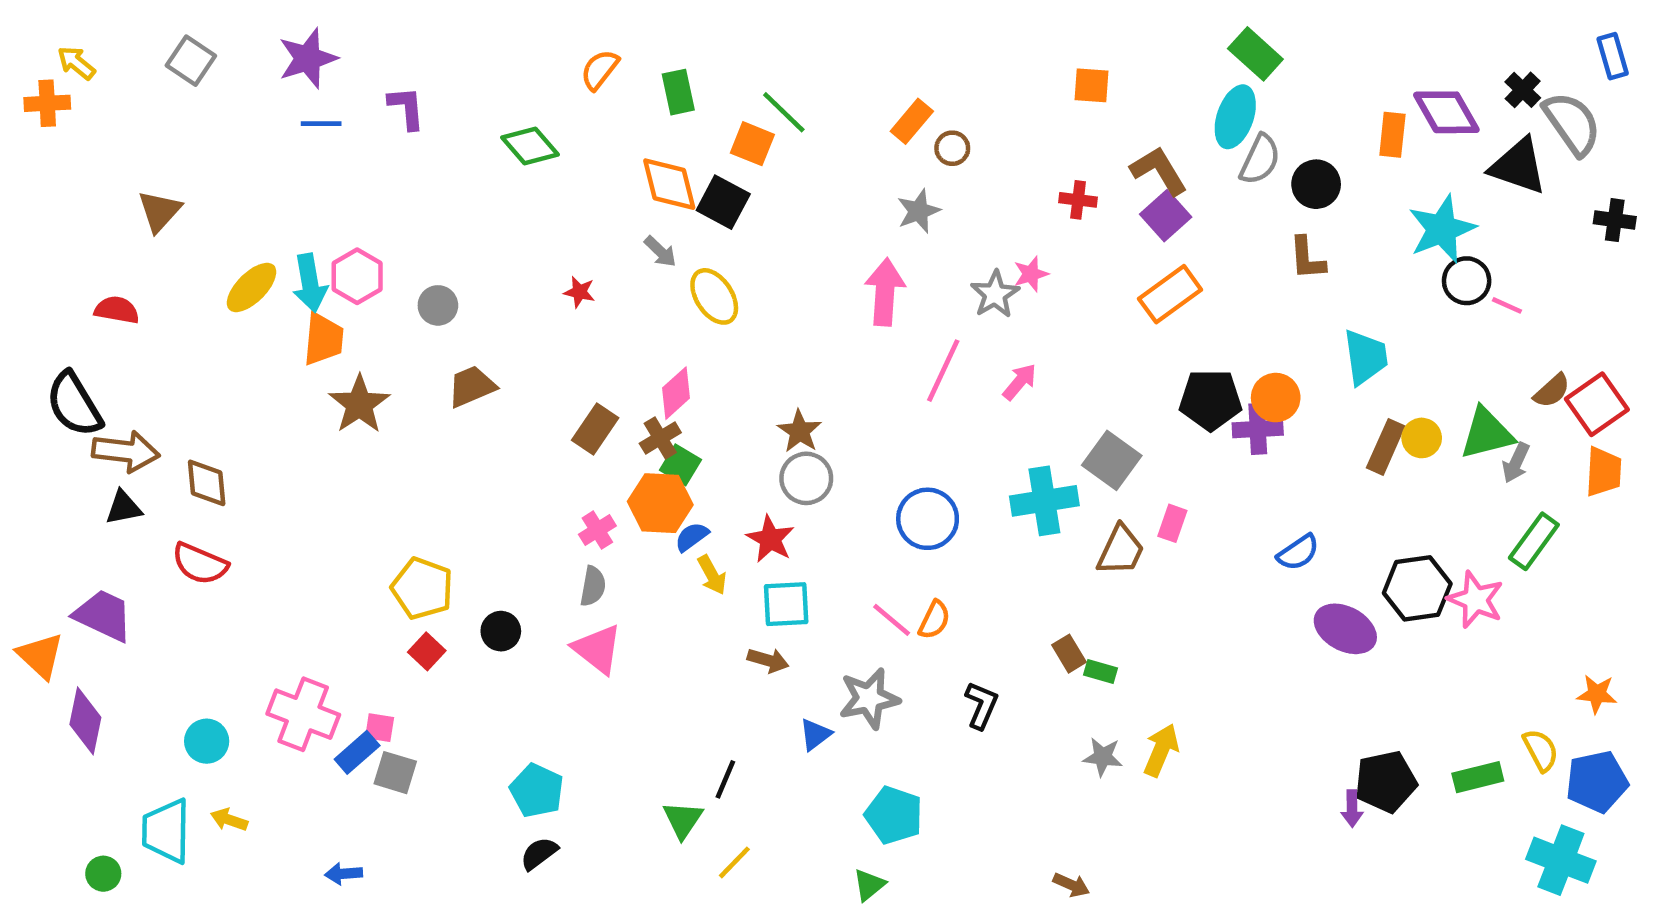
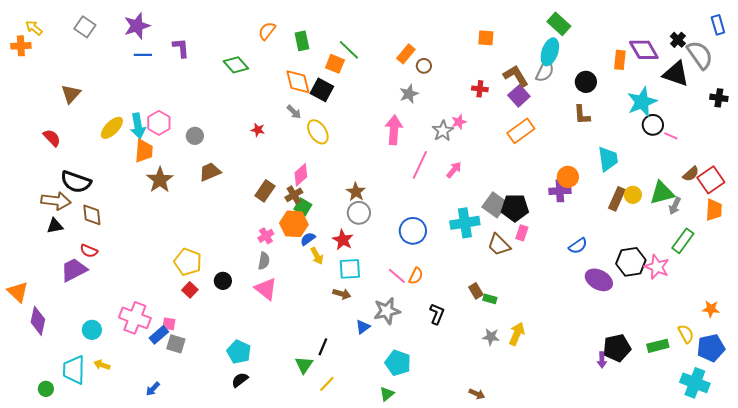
gray semicircle: (1260, 159) -> (545, 71), moved
red semicircle: (117, 310) -> (52, 138), turned 36
black pentagon: (1211, 400) -> (515, 208), moved
black semicircle: (74, 404) -> (76, 182), moved, turned -40
brown trapezoid: (1121, 550) -> (499, 245), turned 110
red semicircle: (200, 564) -> (89, 251), size x0.7
purple trapezoid: (103, 615) -> (74, 270), moved, turned -52
blue arrow: (344, 874) -> (153, 389), turned -42

